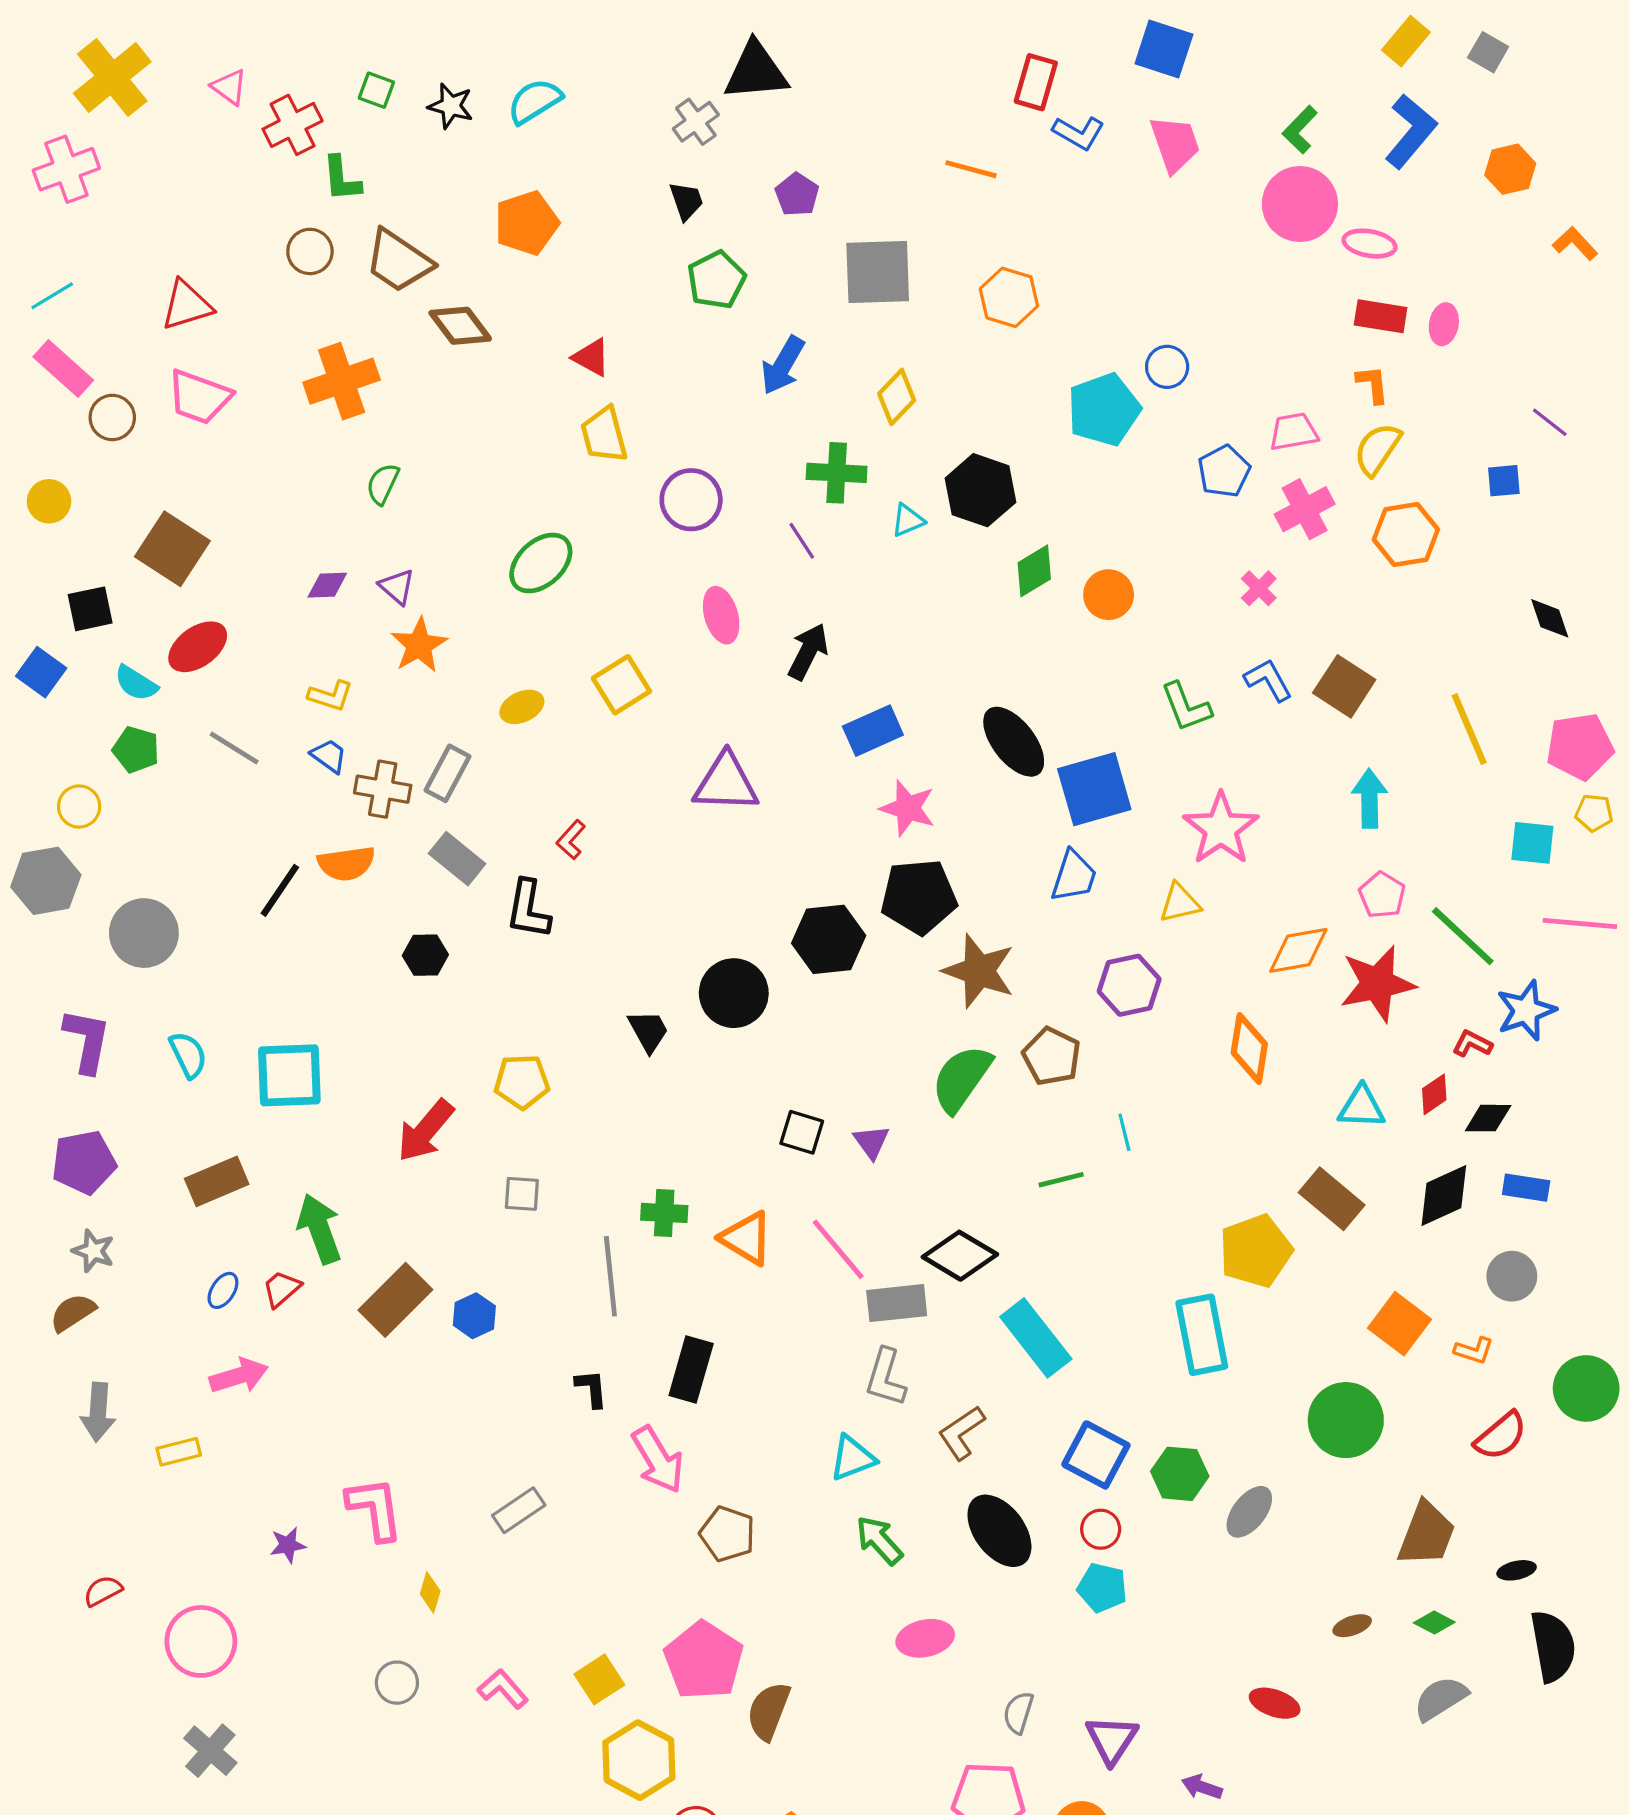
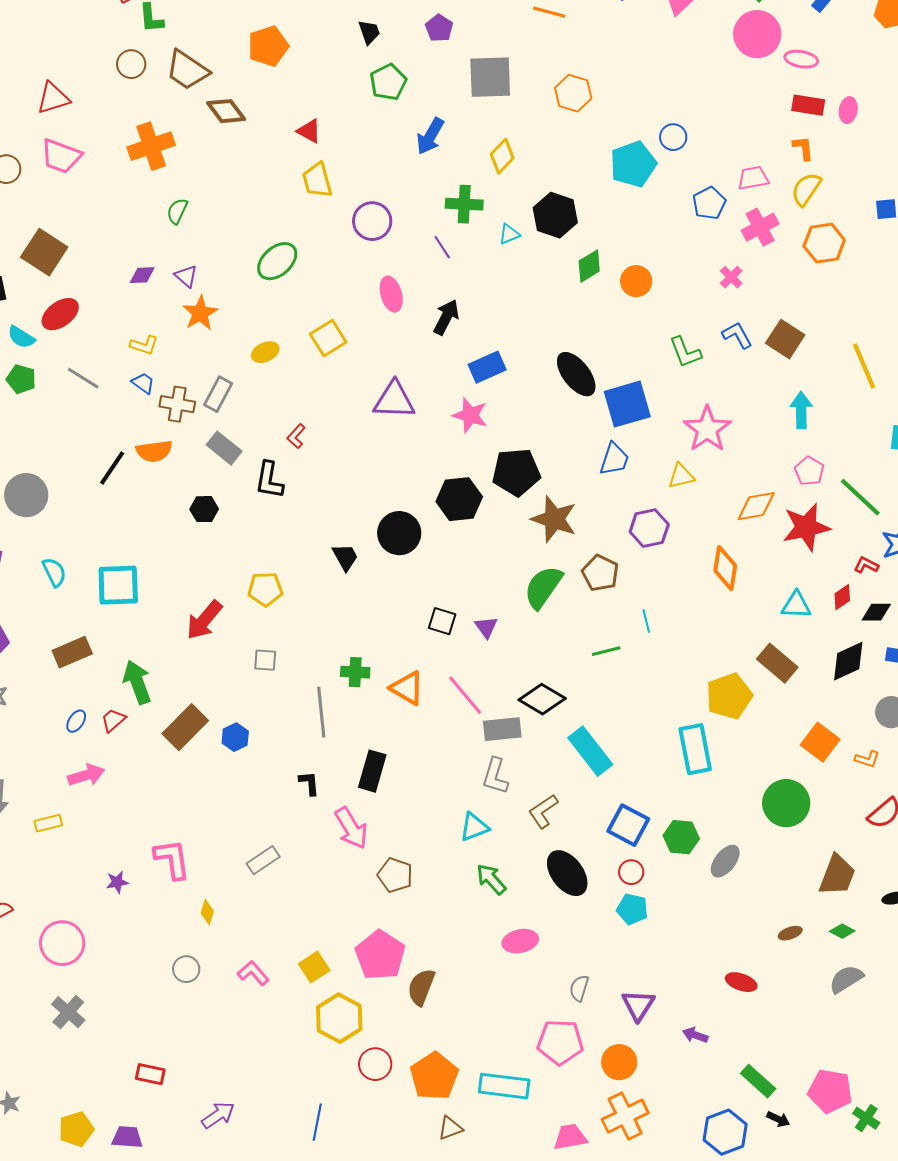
pink star: (908, 808) -> (470, 415), moved

